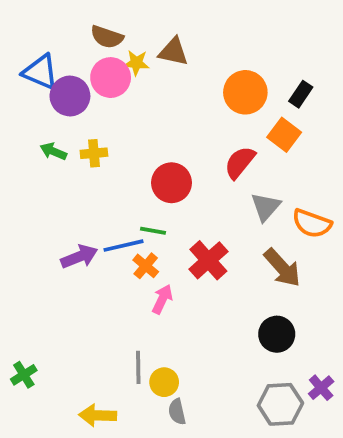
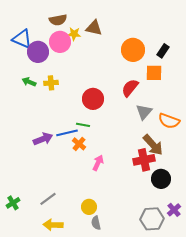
brown semicircle: (107, 37) -> (58, 20), turned -30
orange square: (284, 135) -> (154, 73), turned -36
red cross: (208, 260) -> (144, 160), moved, turned 30
pink arrow: (162, 299) -> (98, 163), moved
black circle: (277, 334) -> (161, 179), moved
gray line: (138, 367) -> (48, 199), moved, turned 54

